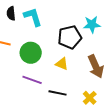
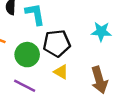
black pentagon: (70, 37) -> (57, 43), moved

